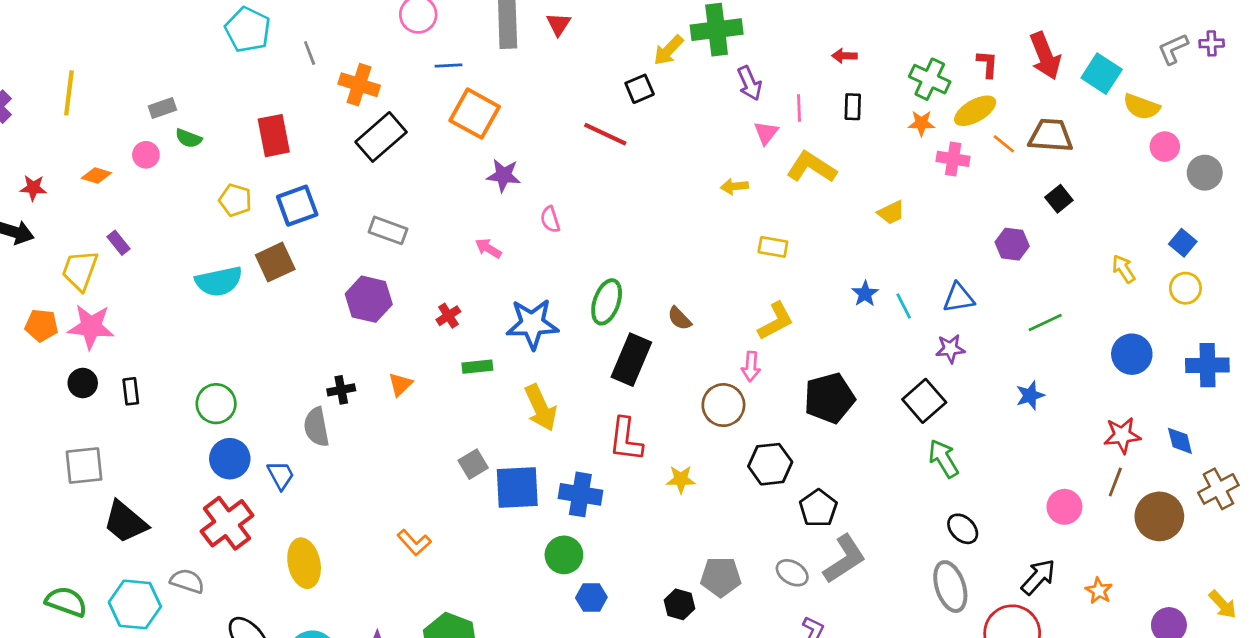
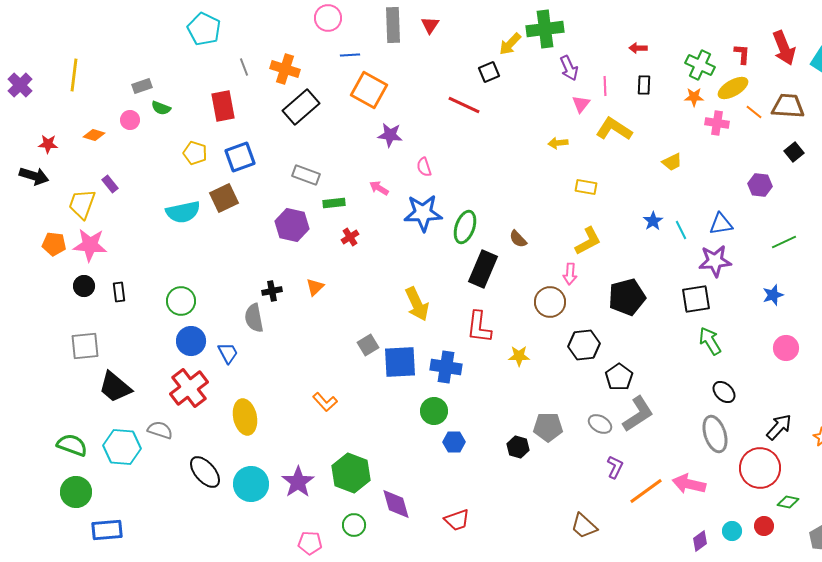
gray line: (310, 53) -> (244, 67), moved
blue star: (532, 324) -> (423, 213), moved
purple star: (950, 349) -> (715, 261), size x1.5
green rectangle: (477, 367) -> (334, 203), moved
black square: (924, 401) -> (696, 299), turned 32
pink circle: (1064, 507) -> (786, 348), moved

